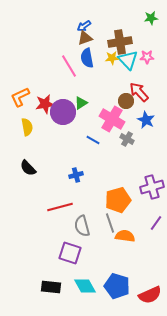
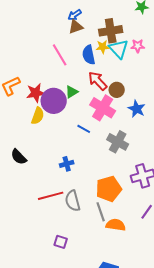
blue semicircle: (87, 58) -> (89, 55), moved
red arrow: (139, 92) -> (98, 81), moved
yellow semicircle: (27, 127) -> (38, 116), moved, turned 30
gray cross: (127, 139) -> (118, 142), moved, size x1.5
gray semicircle: (82, 226) -> (73, 201), moved
purple square: (70, 253) -> (61, 242), size x0.6

